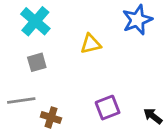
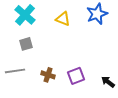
yellow triangle: (91, 44) -> (63, 19), moved, turned 35
brown cross: (51, 117) -> (48, 75), moved

